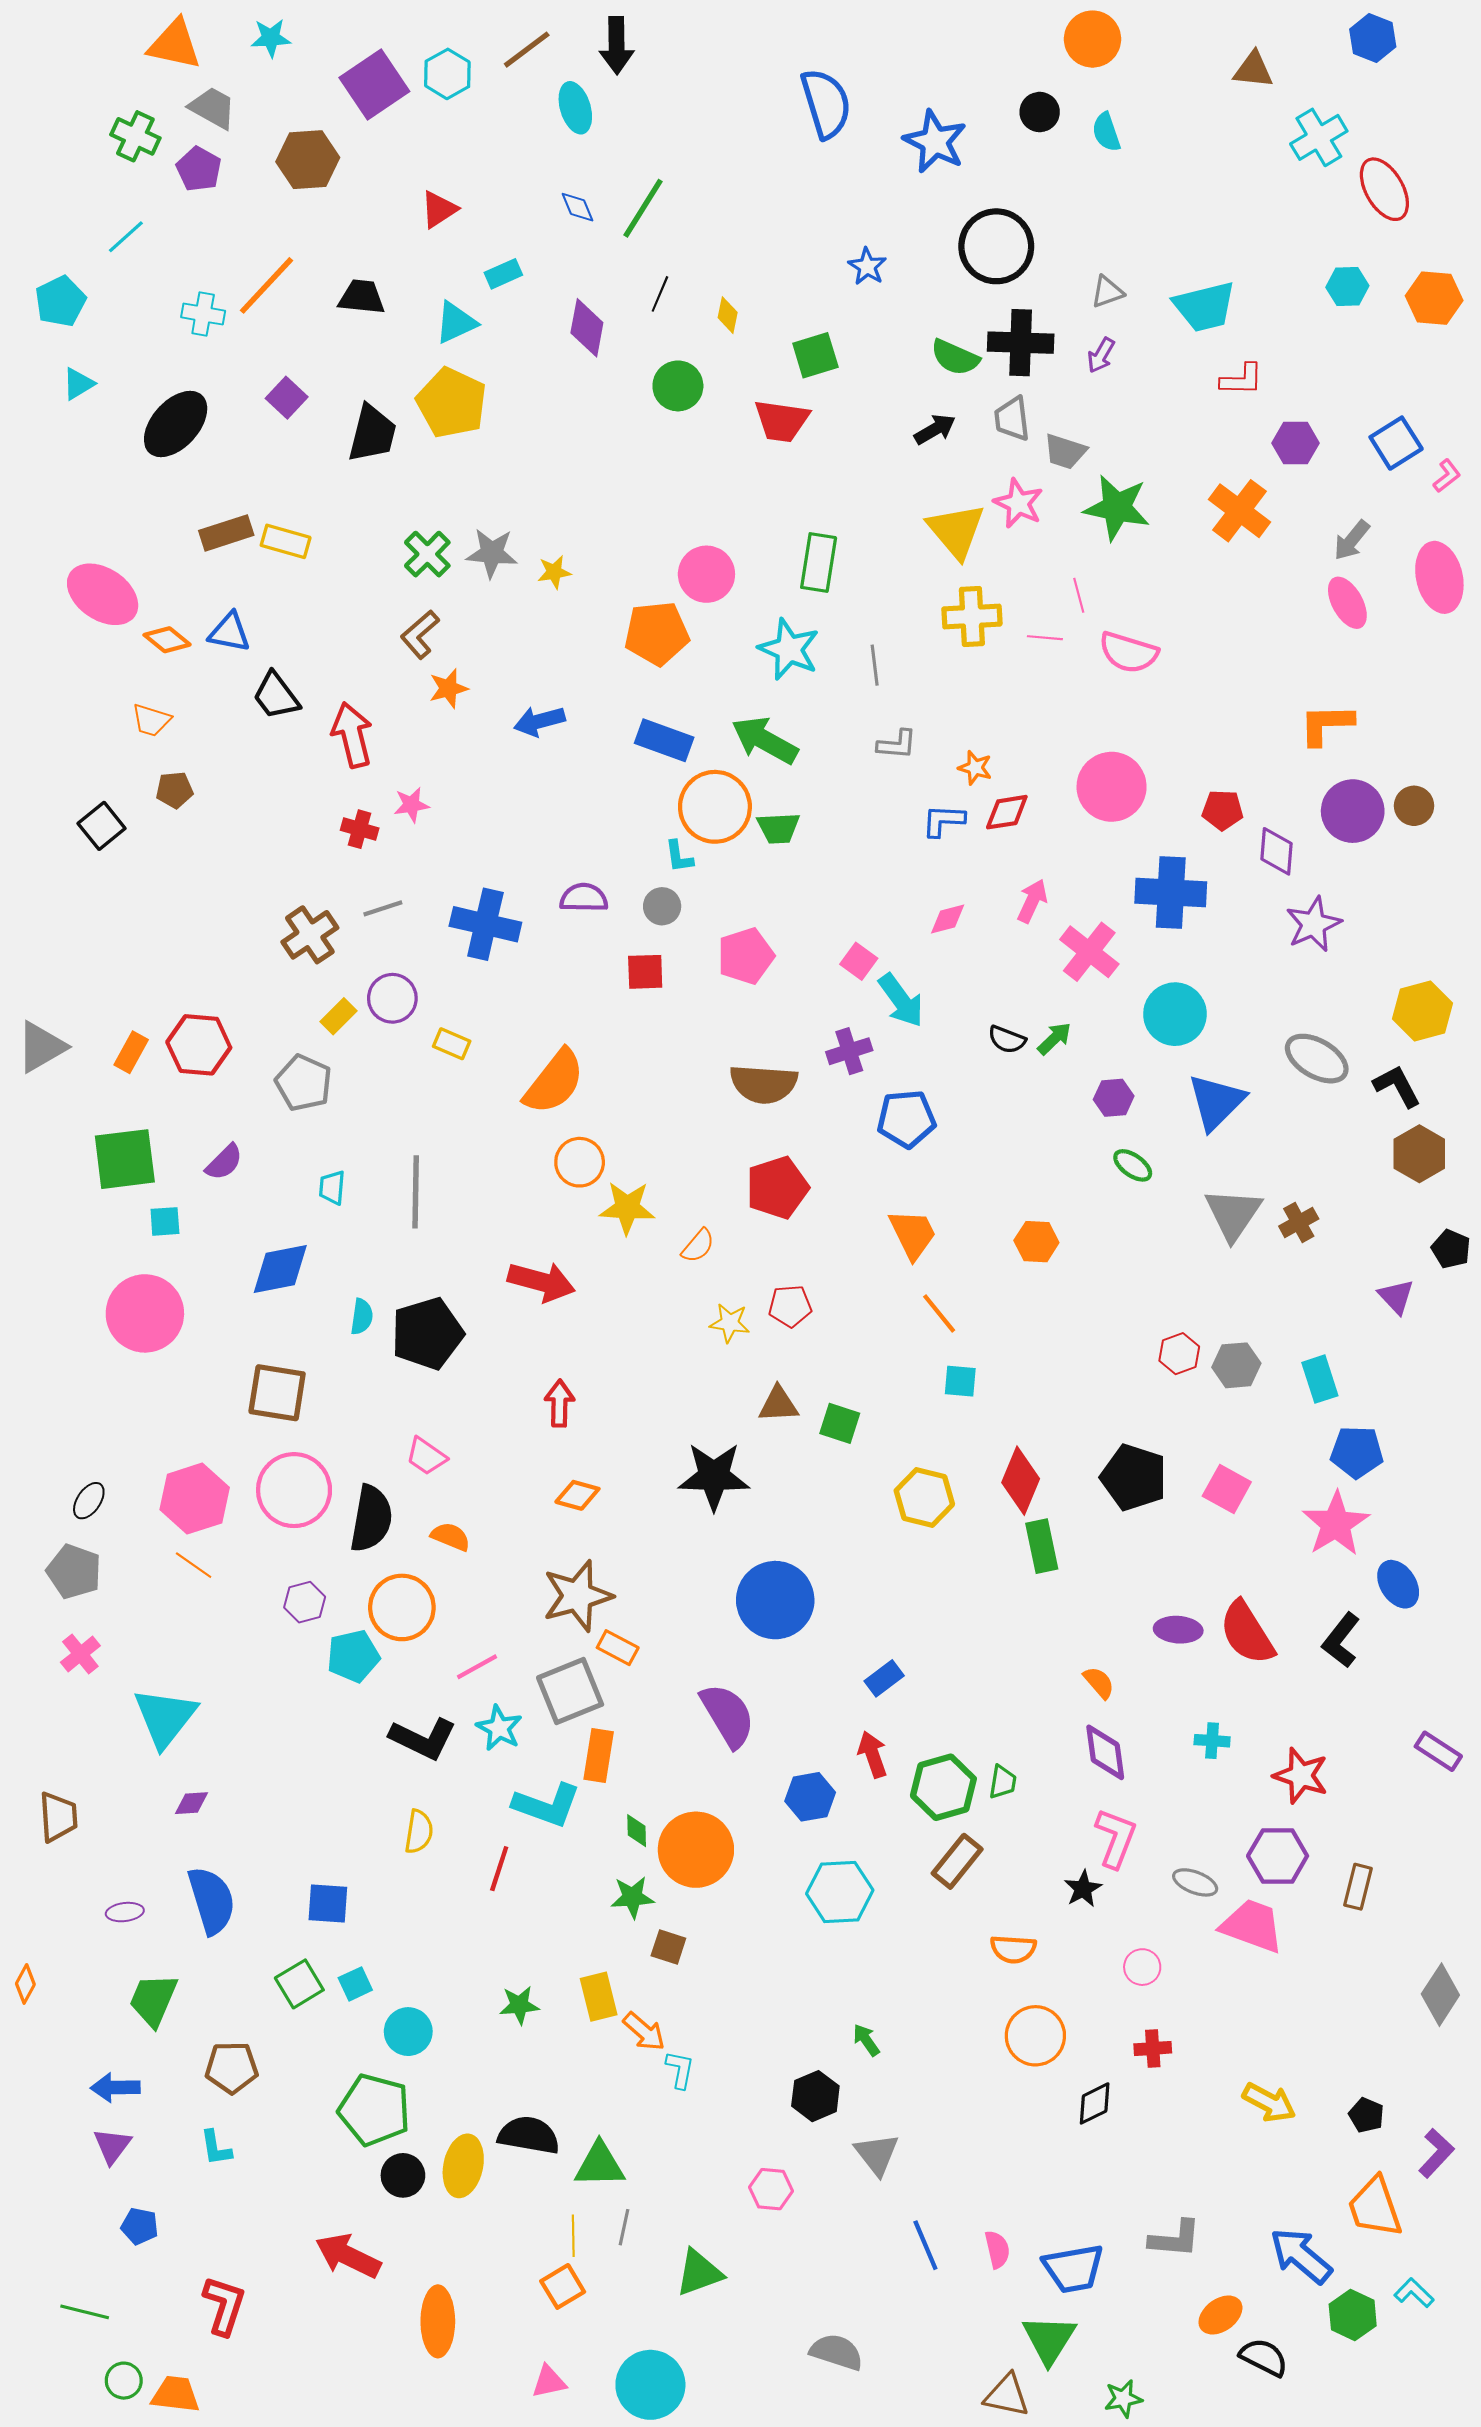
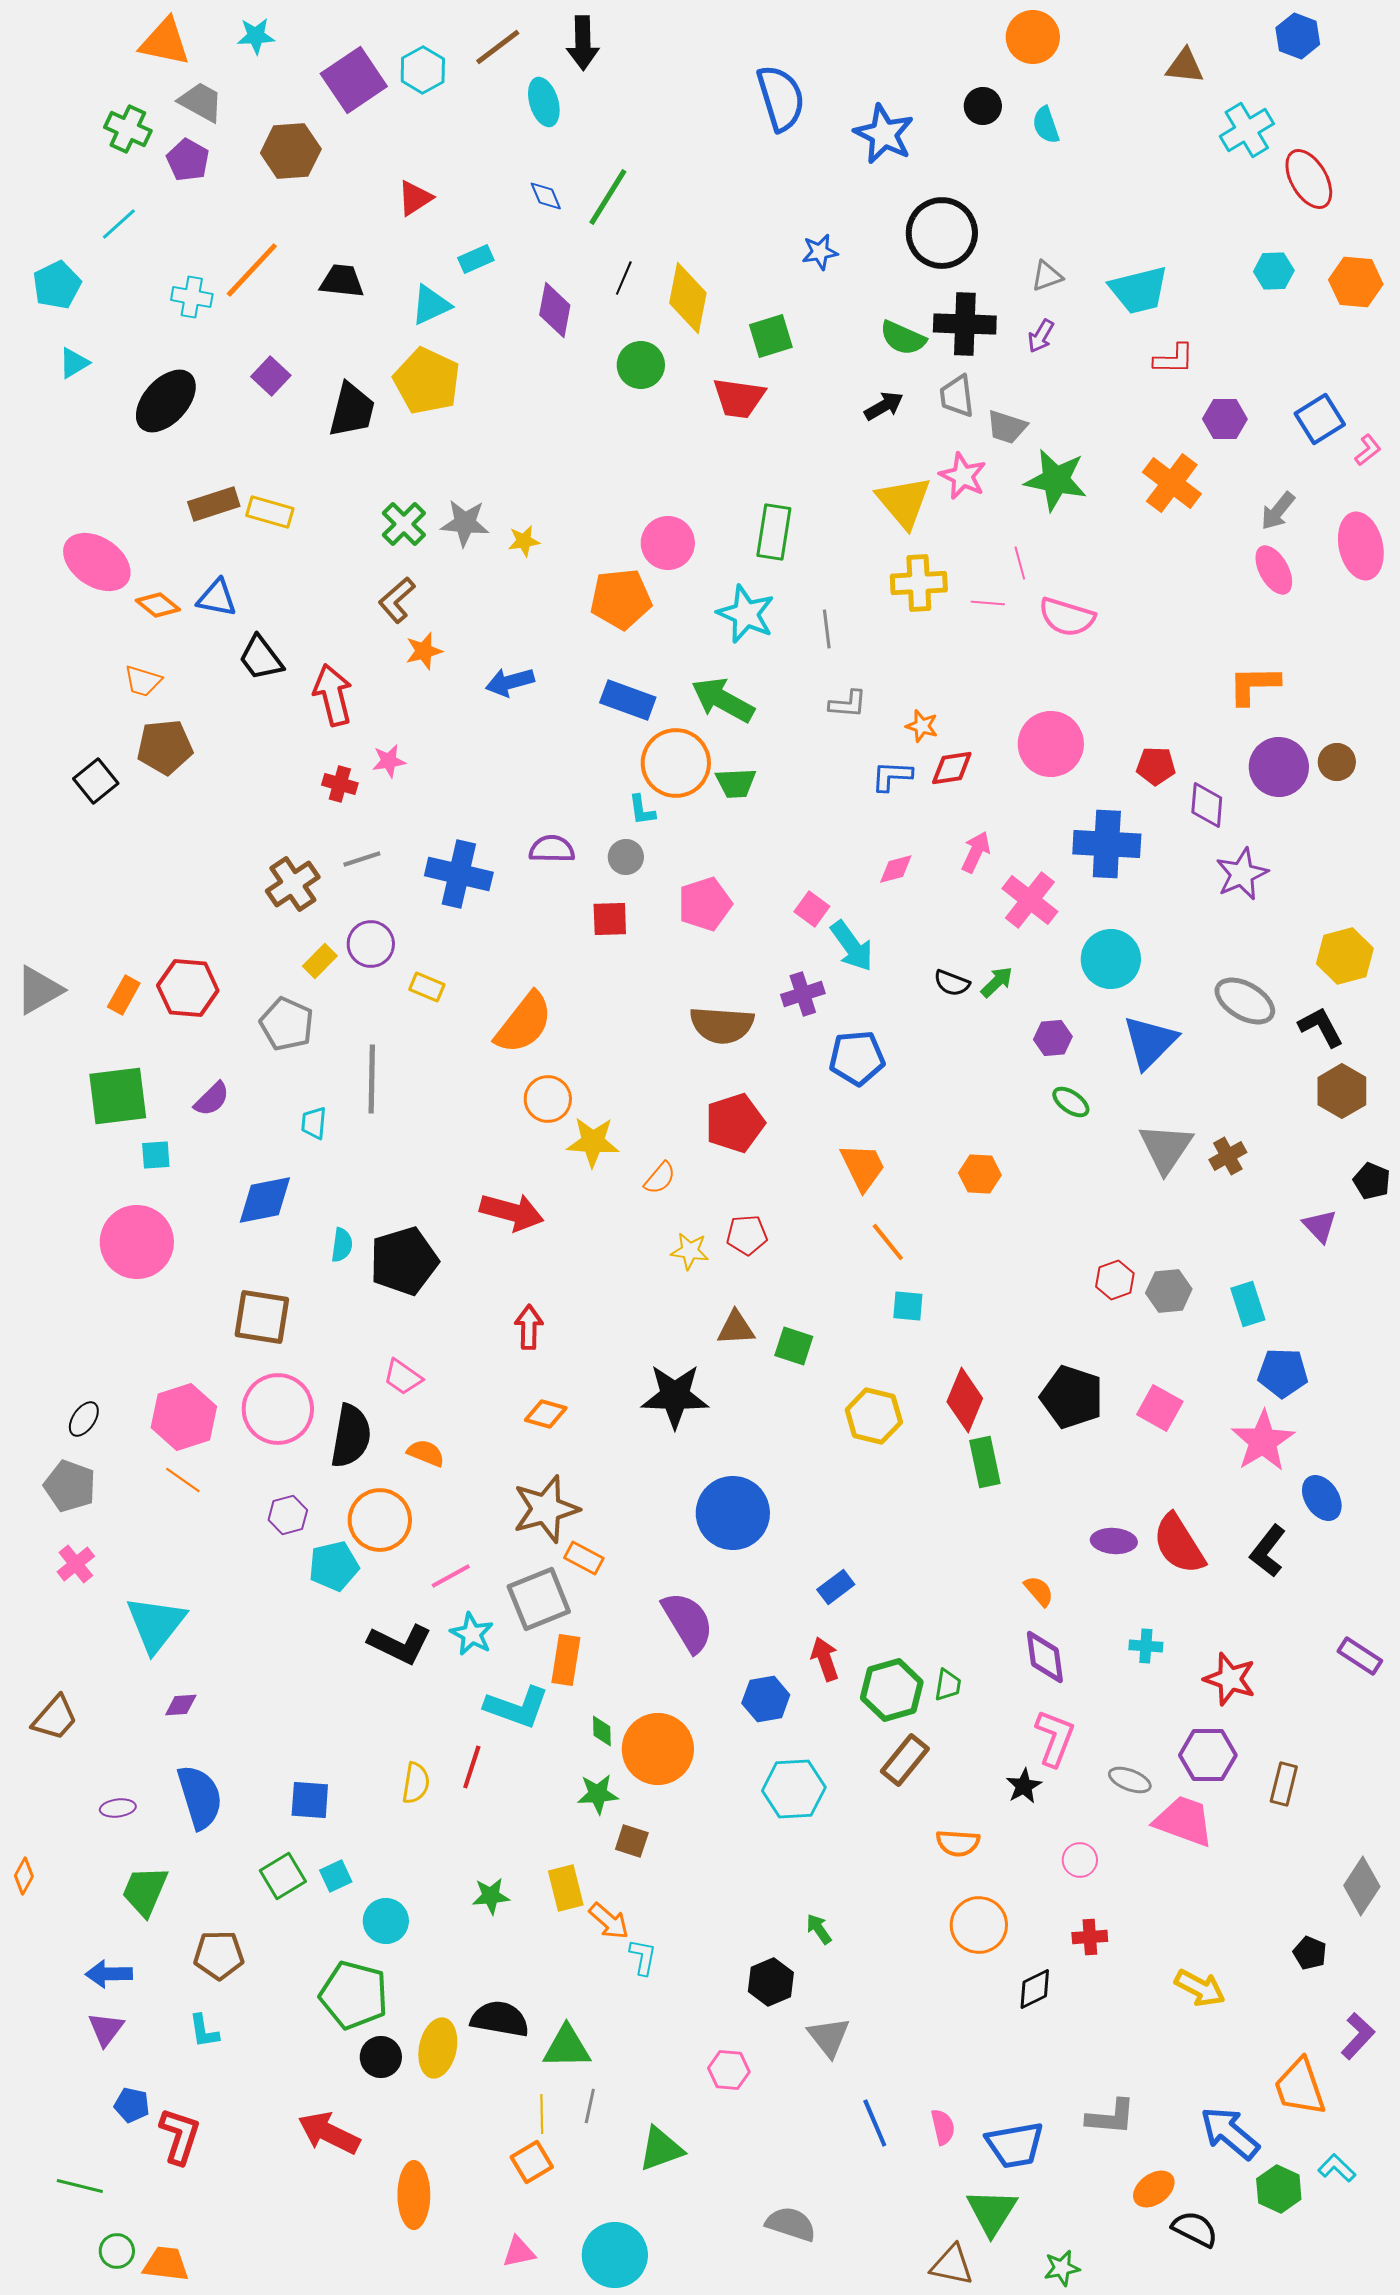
blue star: (867, 266) -> (820, 252), turned 30
yellow diamond: (728, 315) -> (688, 298), size x2.0
brown pentagon: (175, 790) -> (165, 747), size x1.6
gray line: (416, 1192) -> (372, 1079), moved
brown trapezoid: (58, 1817) -> (55, 1718), turned 45
yellow semicircle: (419, 1832) -> (416, 1783), moved
black pentagon: (1366, 2115) -> (1310, 1953), moved
red L-shape: (224, 2305) -> (180, 2136), moved

